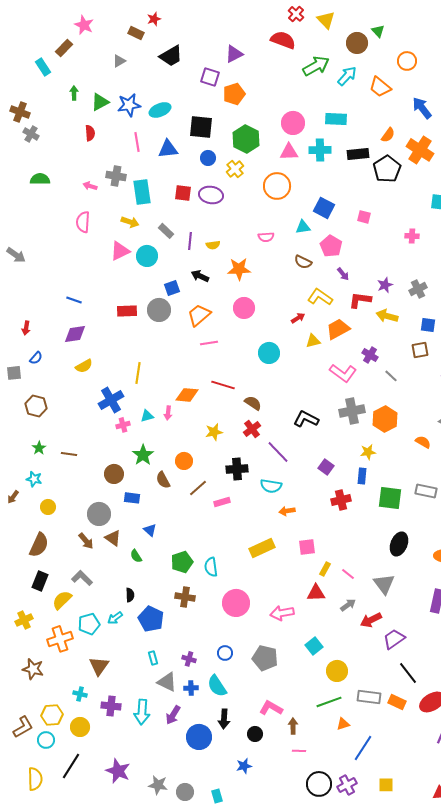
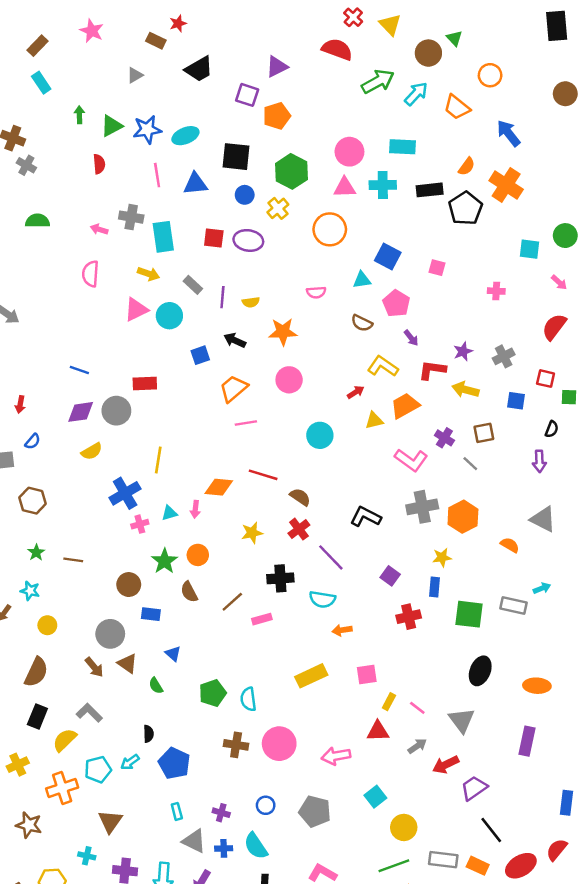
brown rectangle: (64, 48) -> (37, 46), moved
gray circle: (159, 310) -> (116, 411), moved
brown square: (420, 350) -> (484, 433), moved
orange circle: (184, 461) -> (198, 555), moved
brown cross: (185, 597) -> (236, 745), moved

